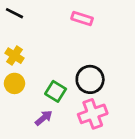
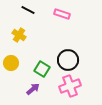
black line: (14, 13) -> (28, 10), moved
yellow cross: (14, 56) -> (19, 35), moved

